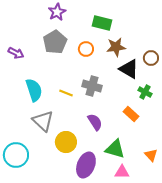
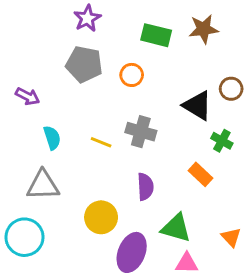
gray pentagon: (55, 42) -> (84, 64), turned -30
brown star: (116, 47) -> (204, 29), moved
purple arrow: (16, 53) -> (28, 96), moved
cyan semicircle: (34, 90) -> (52, 138), size x0.7
gray triangle: (43, 121) -> (43, 185), moved, turned -45
purple semicircle: (95, 122) -> (145, 187), turned 30

